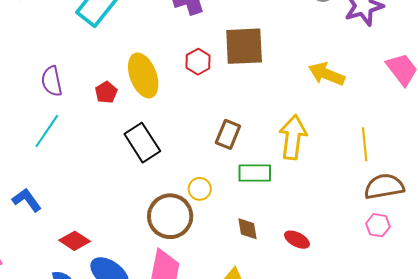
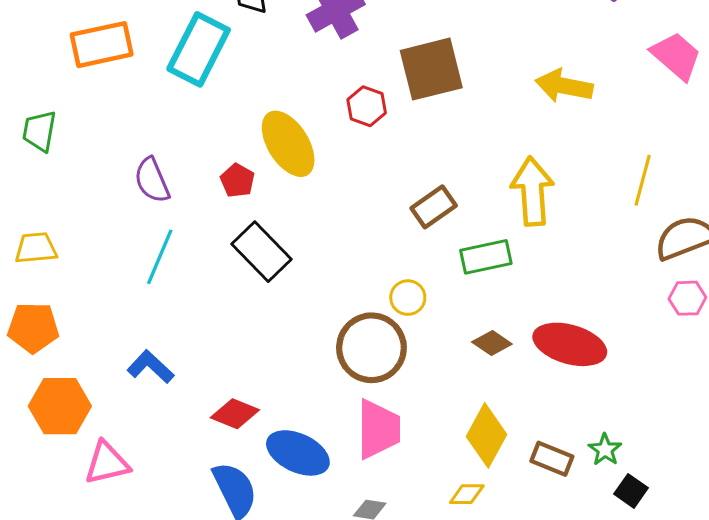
brown rectangle: (228, 134) -> (434, 207), turned 44
black rectangle: (142, 143) -> (262, 252), moved
yellow line: (365, 144) -> (643, 180), turned 32
brown diamond: (248, 229) -> (492, 343), turned -35
red ellipse: (297, 240) -> (570, 344), size x1.8

